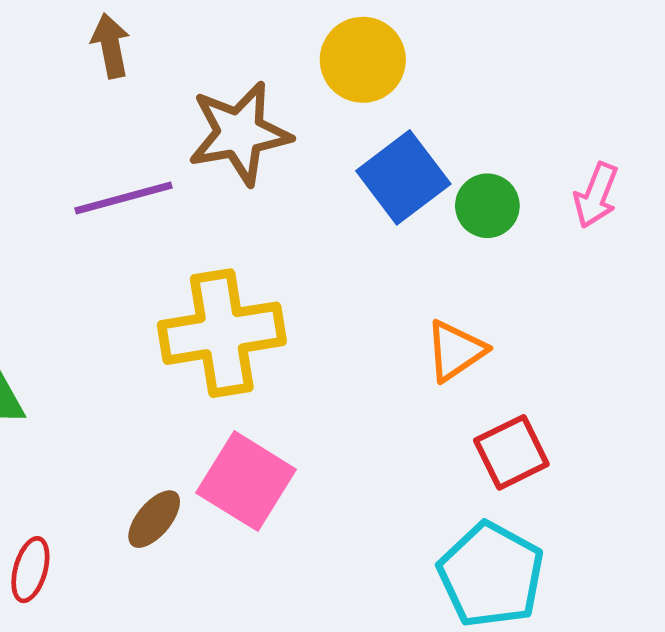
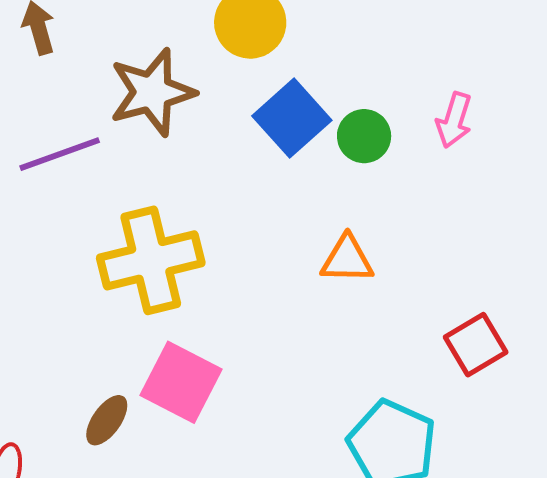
orange triangle: (455, 351) -> (347, 259), turned 40
red square: (511, 452) -> (476, 345), moved

